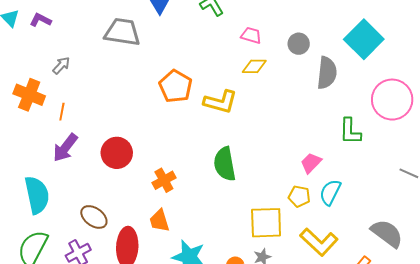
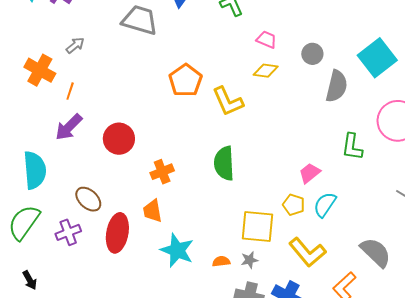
yellow L-shape: (220, 102) -> (228, 101), turned 44

